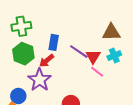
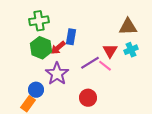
purple line: (79, 52) -> (90, 63), moved, turned -66
red arrow: (47, 61) -> (58, 48), moved
pink line: (97, 72) -> (105, 66), moved

